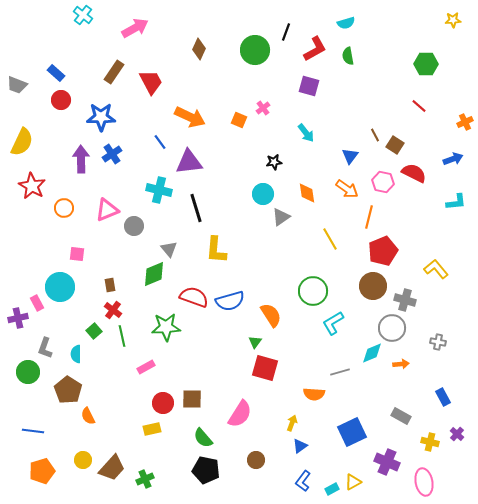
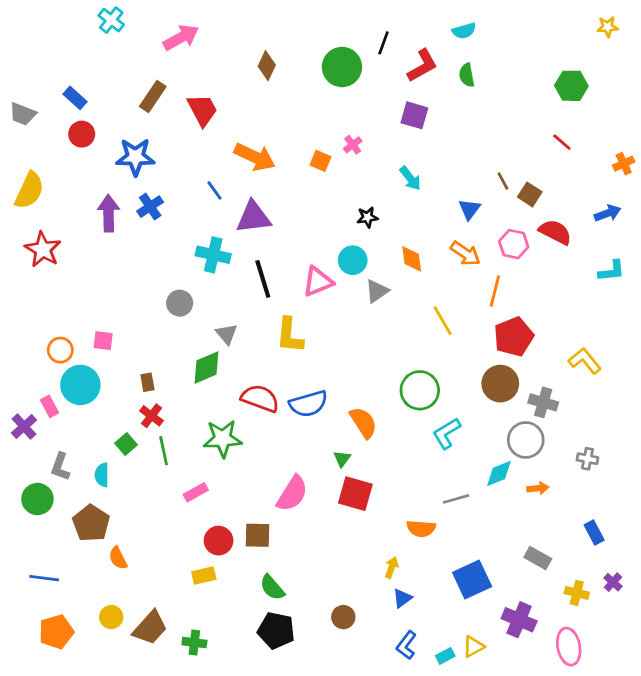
orange circle: (64, 208) -> (60, 350), moved
pink triangle: (107, 210) -> (318, 282), moved
purple cross: (18, 318) -> (24, 427), turned -30
pink semicircle: (240, 414) -> (292, 494), moved
green cross: (145, 479) -> (194, 643), turned 30

